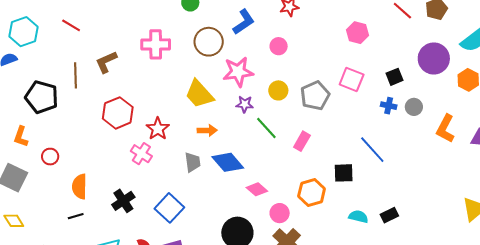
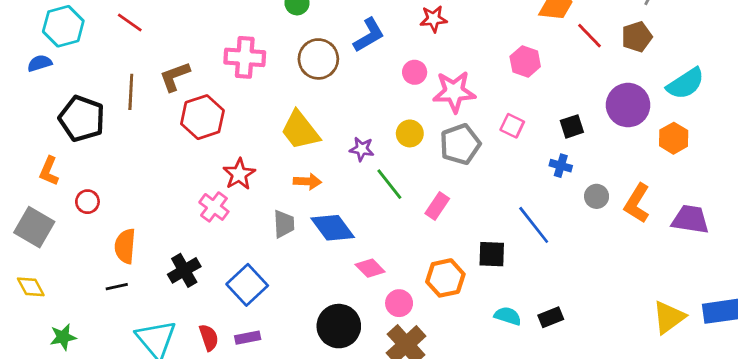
pink star: (238, 72) -> (454, 92), moved
pink square: (352, 80) -> (512, 126), size x0.7
gray circle: (414, 107) -> (597, 196), moved
red hexagon: (118, 113) -> (202, 117), moved

